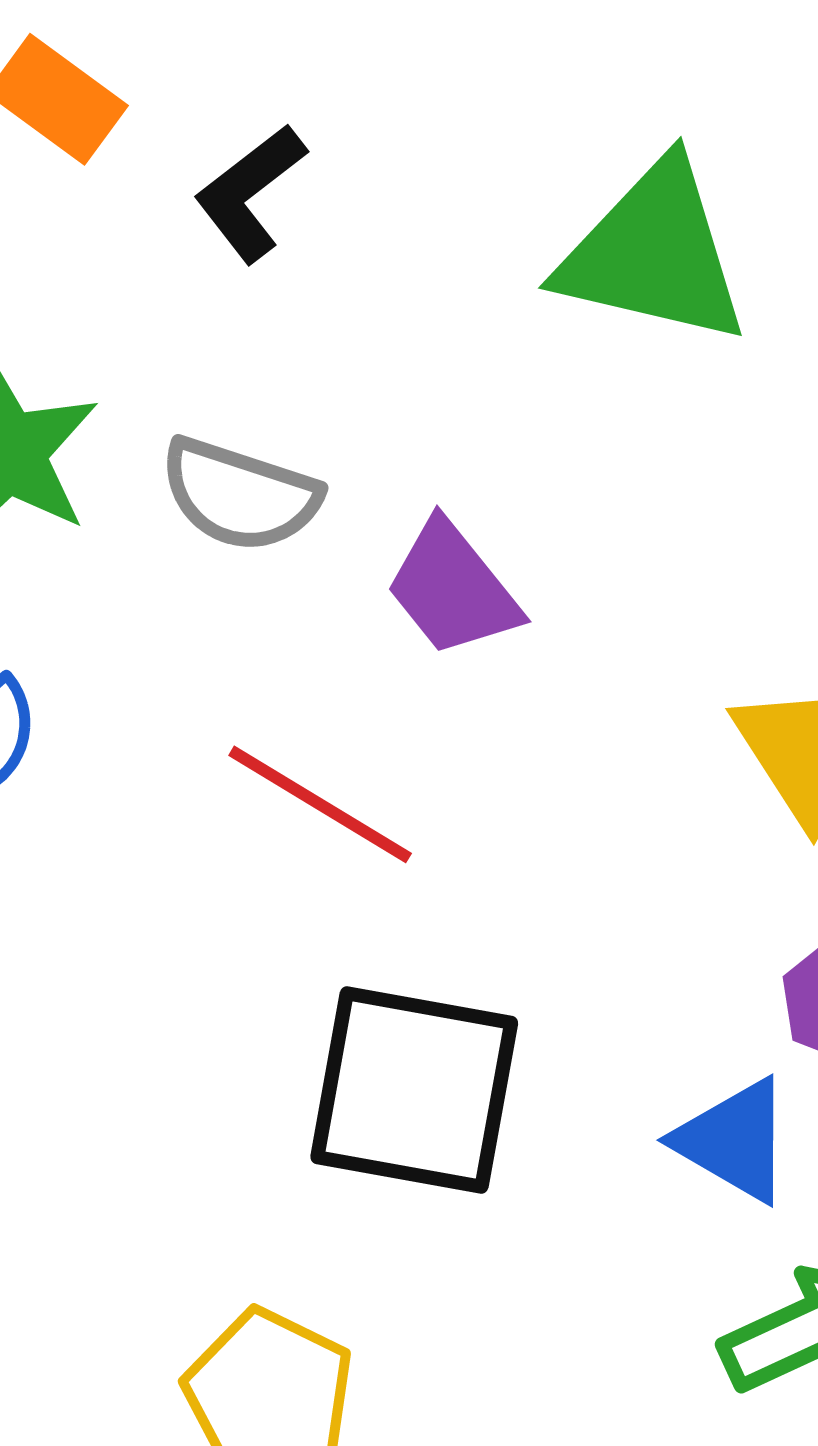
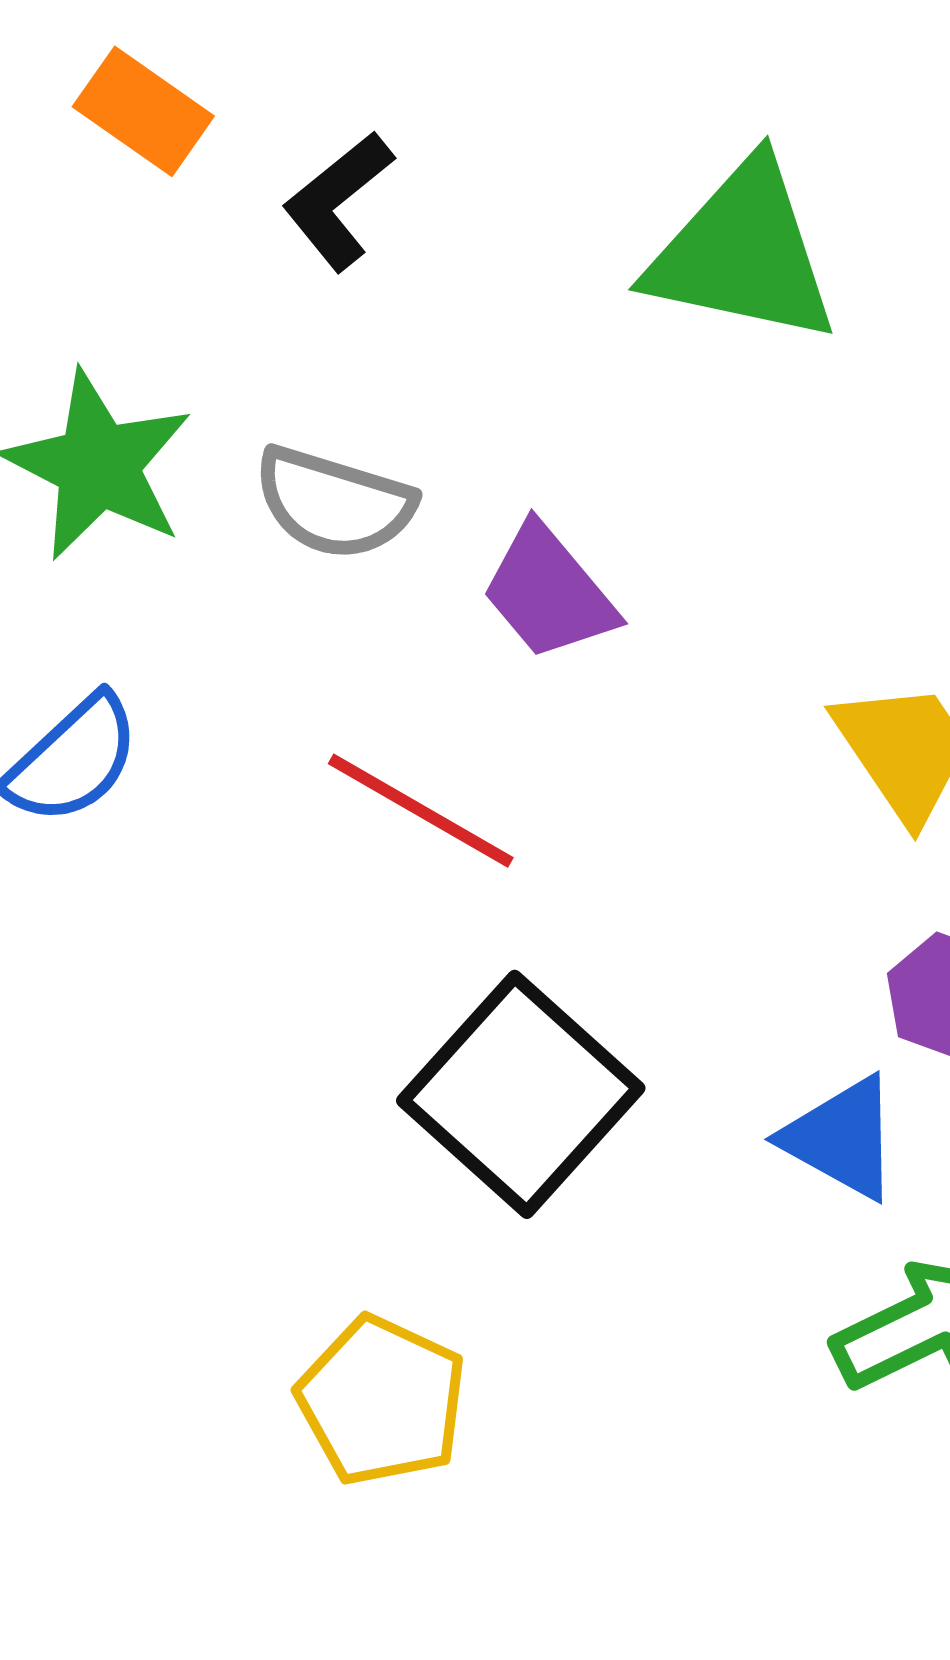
black square: (414, 1090) -> (521, 1094), turned 33

